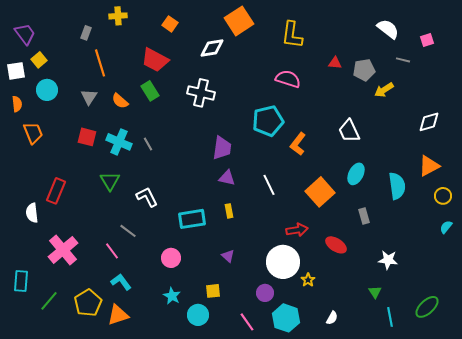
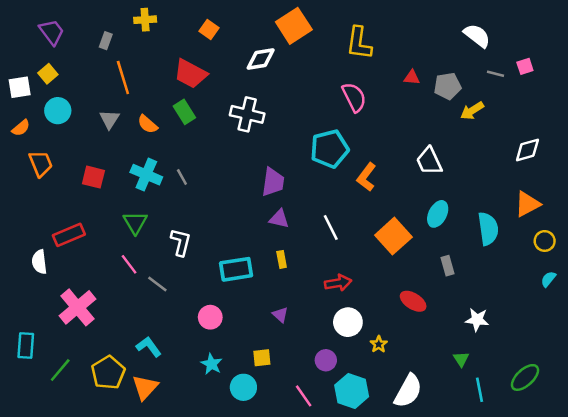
purple trapezoid: (25, 34) -> (52, 32), moved
pink square: (427, 40) -> (525, 66), moved
pink semicircle: (288, 79) -> (354, 97), turned 45
orange semicircle: (17, 104) -> (21, 128), turned 56
red square: (87, 137) -> (93, 177), moved
red rectangle: (56, 191) -> (69, 235), turned 45
white L-shape: (147, 197) -> (181, 242), turned 40
red arrow: (297, 230) -> (338, 283), moved
pink line: (112, 251) -> (129, 264), moved
white circle: (283, 262) -> (348, 322), size x0.7
orange triangle: (118, 315) -> (145, 387), turned -30
white semicircle: (332, 318) -> (408, 391), size x2.0

